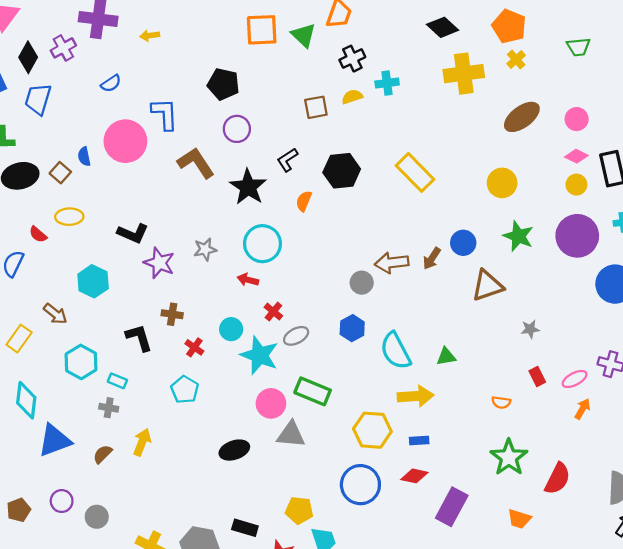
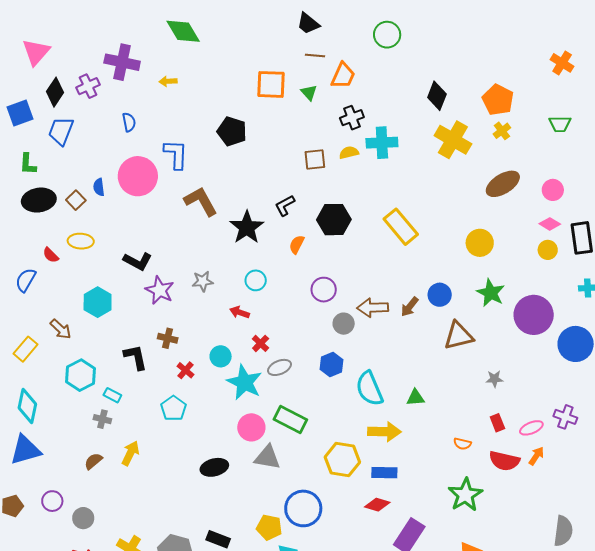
black diamond: (443, 27) -> (437, 96), turned 64
green triangle: (304, 35) -> (309, 92), size x0.7
yellow cross: (464, 74) -> (453, 140), turned 33
blue semicircle: (111, 83) -> (129, 122), turned -72
cyan cross: (387, 83) -> (382, 143), size x1.4
purple circle: (237, 129) -> (324, 290), moved
purple circle: (577, 236) -> (534, 315), moved
cyan circle: (262, 244) -> (256, 280), size x0.6
blue triangle: (55, 440) -> (25, 450), moved
blue rectangle: (419, 441) -> (384, 473), size x1.4
red semicircle: (557, 479) -> (504, 461), moved, turned 72
blue circle: (360, 485) -> (303, 508), moved

